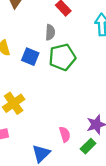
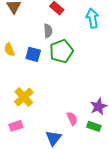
green rectangle: (88, 146) -> (94, 126), turned 72

